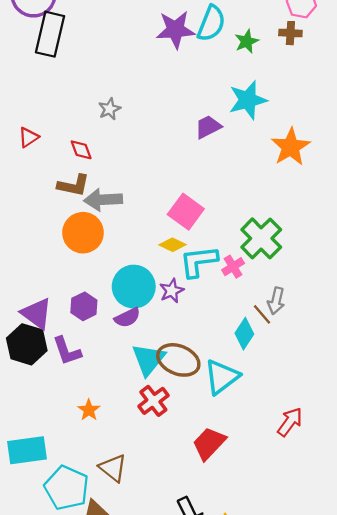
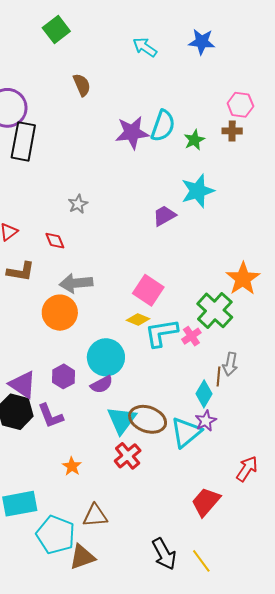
orange star: (291, 147) -> (243, 279), moved
brown L-shape: (74, 185) -> (21, 272), moved
purple star: (172, 291) -> (206, 421), moved
brown line: (262, 314) -> (218, 376), turned 48
red trapezoid: (209, 443) -> (206, 502), moved
brown triangle: (113, 468) -> (95, 516), turned -40

